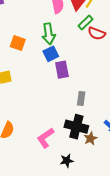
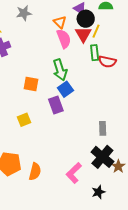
green rectangle: (85, 22) -> (95, 53), turned -42
purple rectangle: (62, 70) -> (56, 105), moved
black cross: (76, 127) -> (102, 157), turned 35

